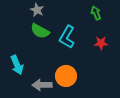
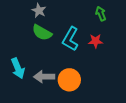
red star: (101, 43) -> (96, 41), moved
gray arrow: (42, 85) -> (44, 77), moved

